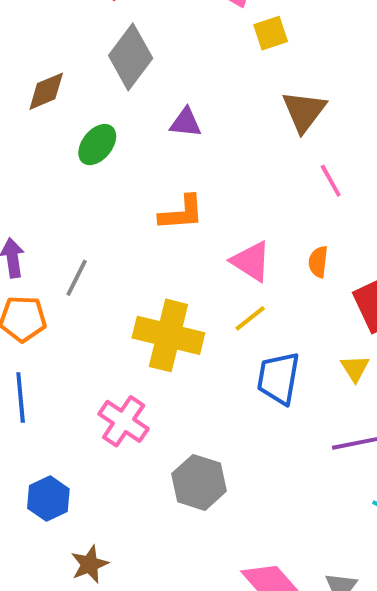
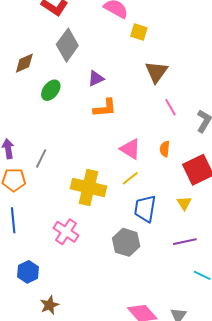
yellow square: (271, 33) -> (139, 32), turned 36
purple triangle: (186, 123) -> (96, 78), turned -30
orange L-shape: (181, 213) -> (105, 108), moved
gray hexagon: (199, 482) -> (126, 242), moved

